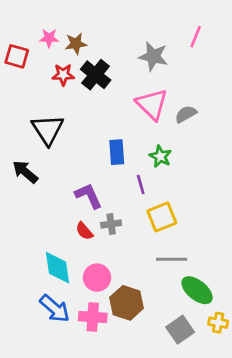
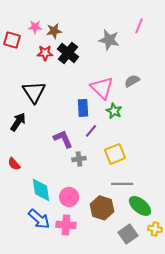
pink triangle: (152, 104) -> (102, 88), moved
black arrow: (25, 172) -> (18, 122), turned 84
purple line: (141, 185) -> (91, 131), moved, turned 56
red semicircle: (84, 231) -> (14, 164), moved
brown hexagon: (127, 303) -> (102, 208), moved

